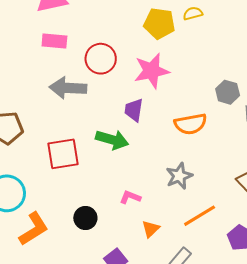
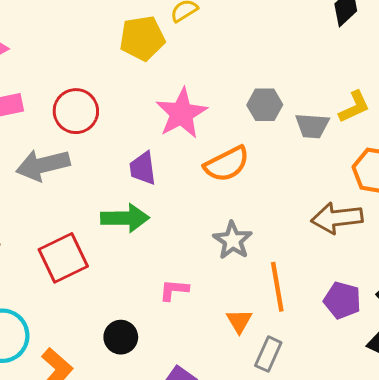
pink star: (152, 71) -> (181, 113), moved
orange line: (200, 216) -> (277, 287), turned -52
orange triangle: (151, 229) -> (239, 321), moved

